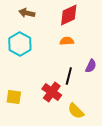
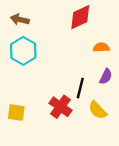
brown arrow: (27, 13) -> (20, 20), moved
orange semicircle: (67, 41) -> (101, 47), moved
yellow semicircle: (76, 111) -> (98, 110), moved

